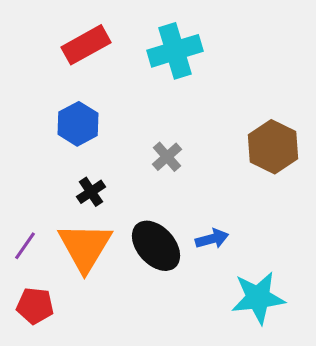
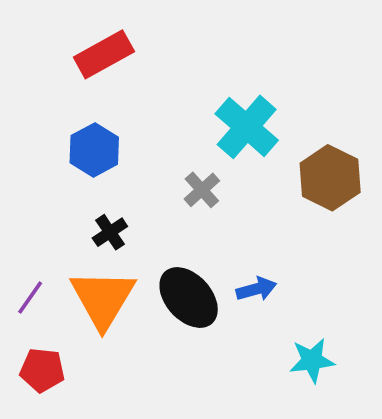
cyan cross: (175, 51) -> (247, 127), moved, turned -32
cyan star: (258, 298) -> (312, 360), size x0.7

